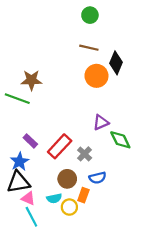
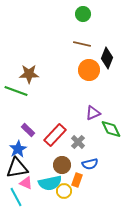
cyan semicircle: (54, 198) -> (50, 183), size x1.6
cyan line: (31, 217) -> (16, 197), moved

